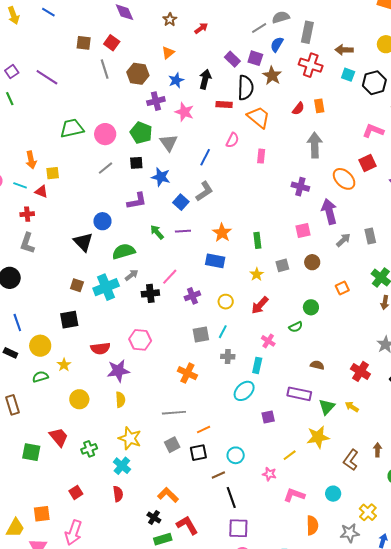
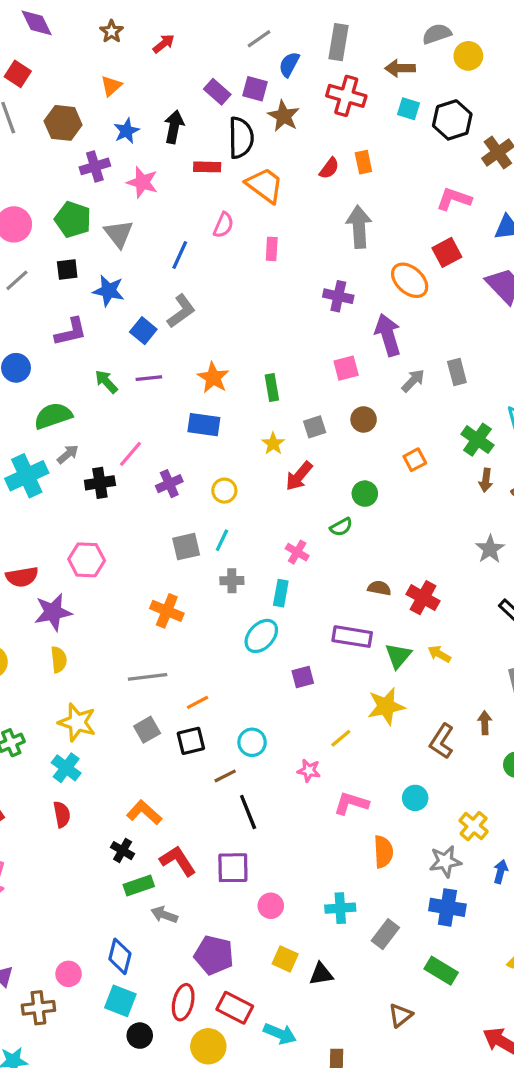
gray semicircle: (281, 17) -> (437, 34), moved
red arrow: (260, 305) -> (299, 476), moved
red cross: (360, 371) -> (423, 598), moved
purple square: (238, 528) -> (233, 868), moved

